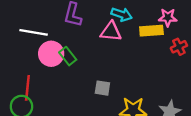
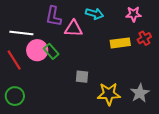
yellow rectangle: (151, 31) -> (120, 43), moved
pink triangle: (111, 32) -> (73, 29), moved
red line: (27, 88) -> (14, 60), moved, turned -35

